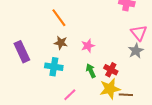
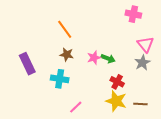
green arrow: (91, 71) -> (108, 59), moved, turned 136
yellow star: (110, 89) -> (116, 101), turned 30
brown line: (126, 95) -> (140, 104), moved

